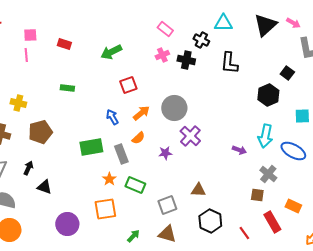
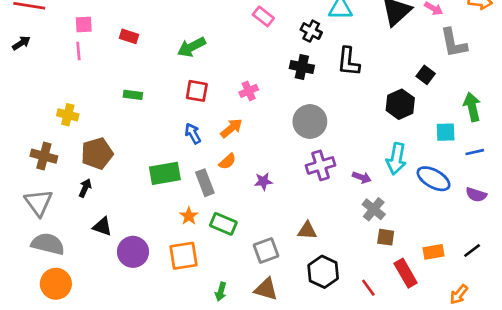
pink cross: (162, 55) -> (249, 91), moved
black cross: (186, 60) -> (302, 67), moved
red square: (128, 85) -> (197, 91), moved, turned 30
gray circle: (174, 108) -> (310, 121), moved
purple cross: (190, 136) -> (321, 165), moved, turned 30
black arrow: (28, 168) -> (85, 188), moved
gray cross: (268, 174) -> (374, 209), moved
orange rectangle: (293, 206) -> (434, 252), turned -35
purple circle: (67, 224) -> (133, 252), moved
green arrow: (133, 236) -> (221, 292), turned 152

